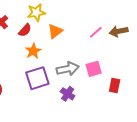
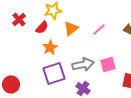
pink line: (96, 32) -> (99, 30), moved

